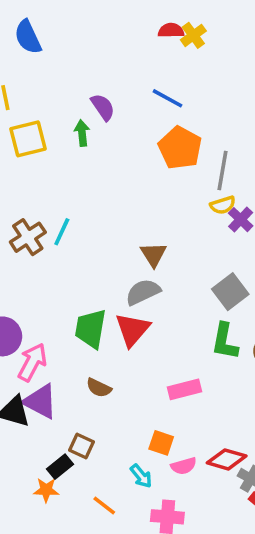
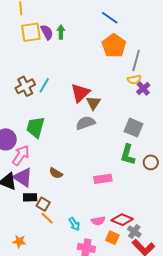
purple semicircle: (103, 107) -> (47, 32), moved
gray square: (230, 292) -> (134, 128), turned -36
green trapezoid: (91, 329) -> (36, 127), moved
red triangle: (132, 330) -> (80, 93), moved
orange square: (161, 443) -> (112, 238), moved
black rectangle: (60, 467) -> (30, 197), moved, turned 32
orange star: (46, 490) -> (19, 241), moved
orange line: (104, 505) -> (47, 218), moved

